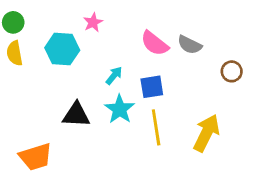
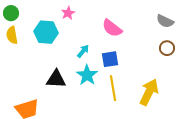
gray semicircle: (190, 45) -> (165, 21), moved

